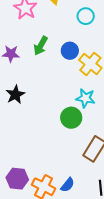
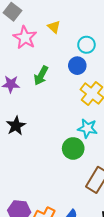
blue circle: (70, 51) -> (77, 66), moved

